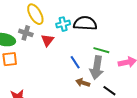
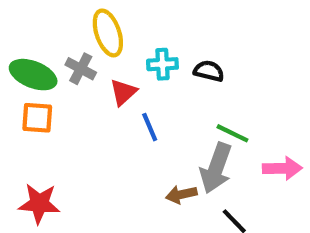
black semicircle: (85, 23) -> (209, 71), size x0.6
blue line: (75, 62) -> (150, 127), moved
brown arrow: (83, 83) -> (181, 194), turned -40

